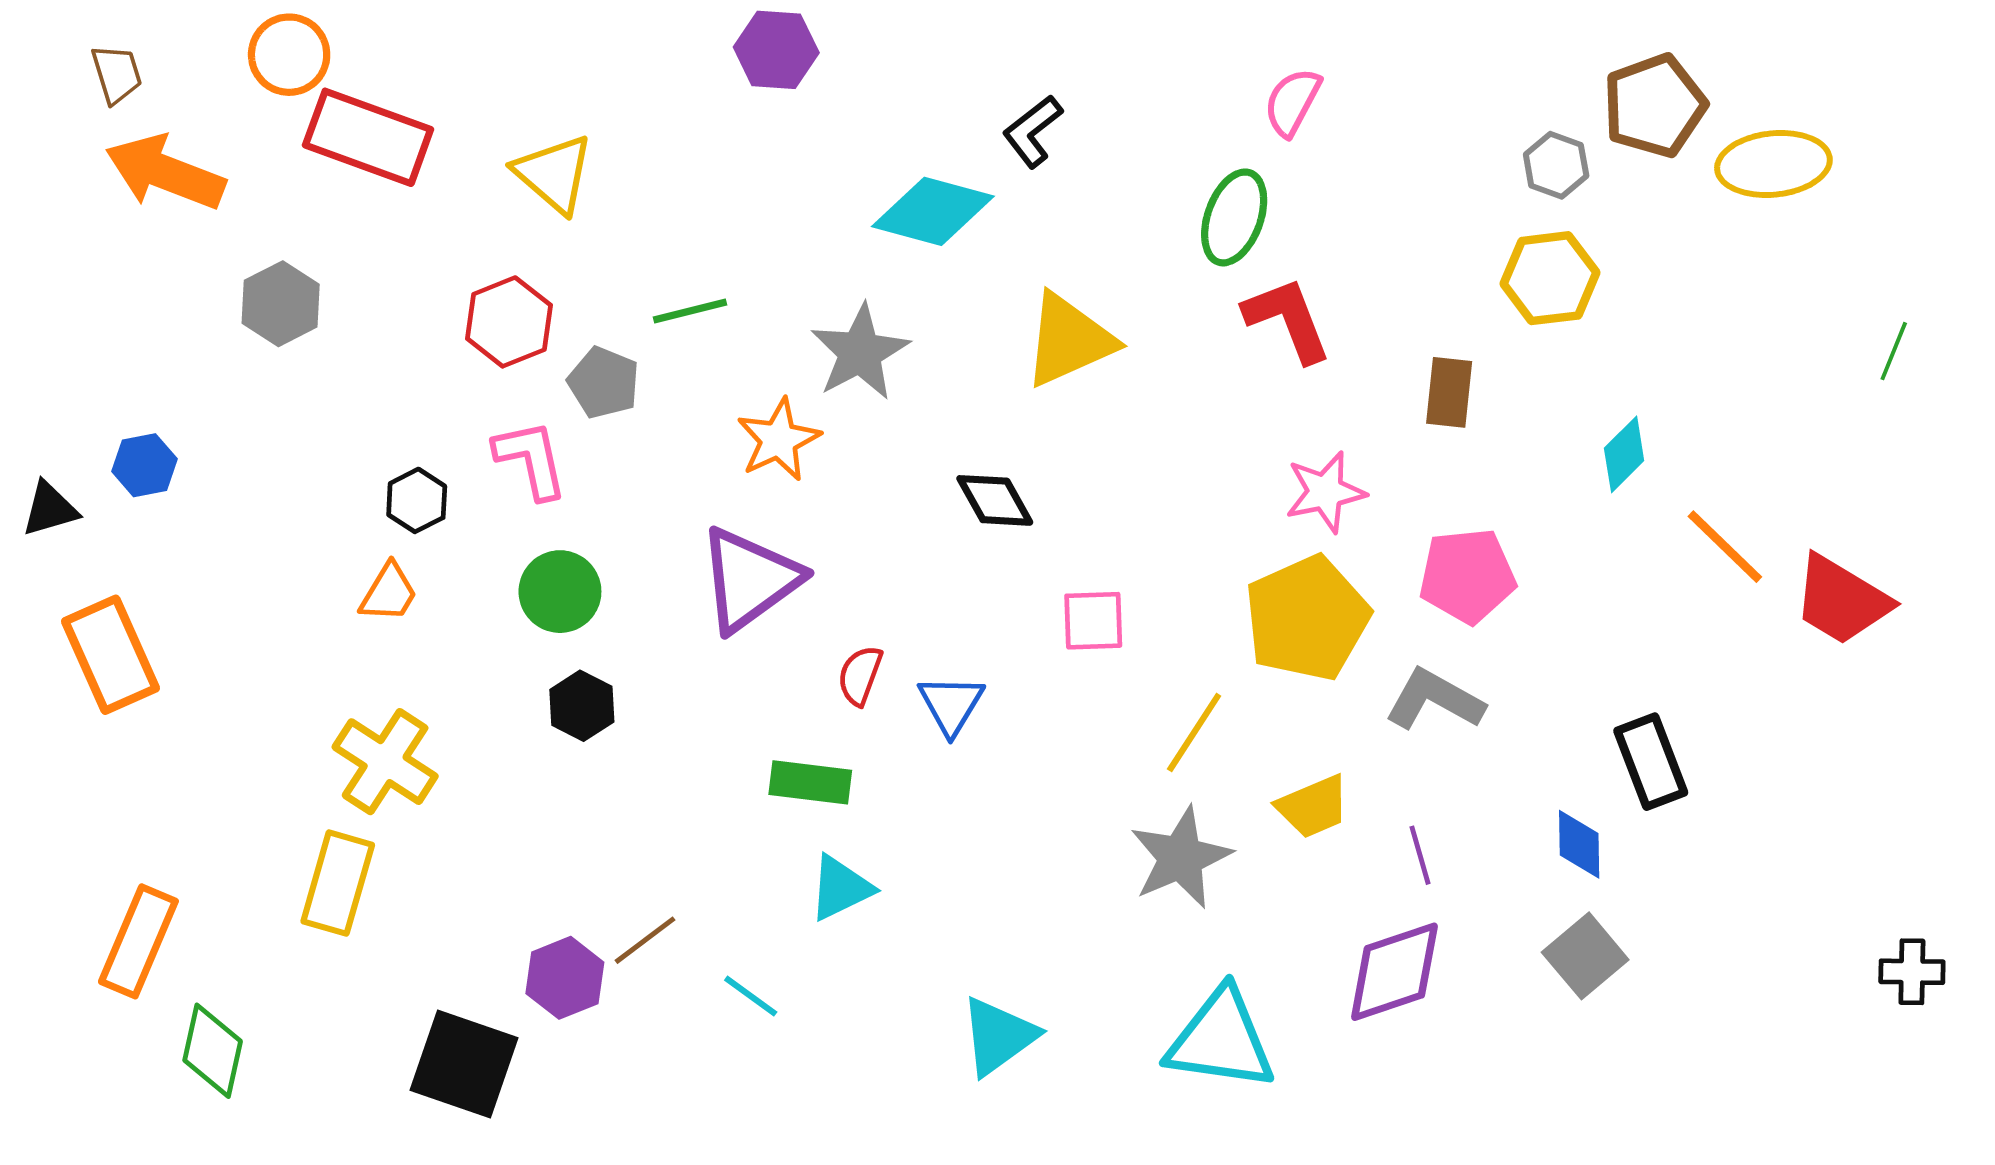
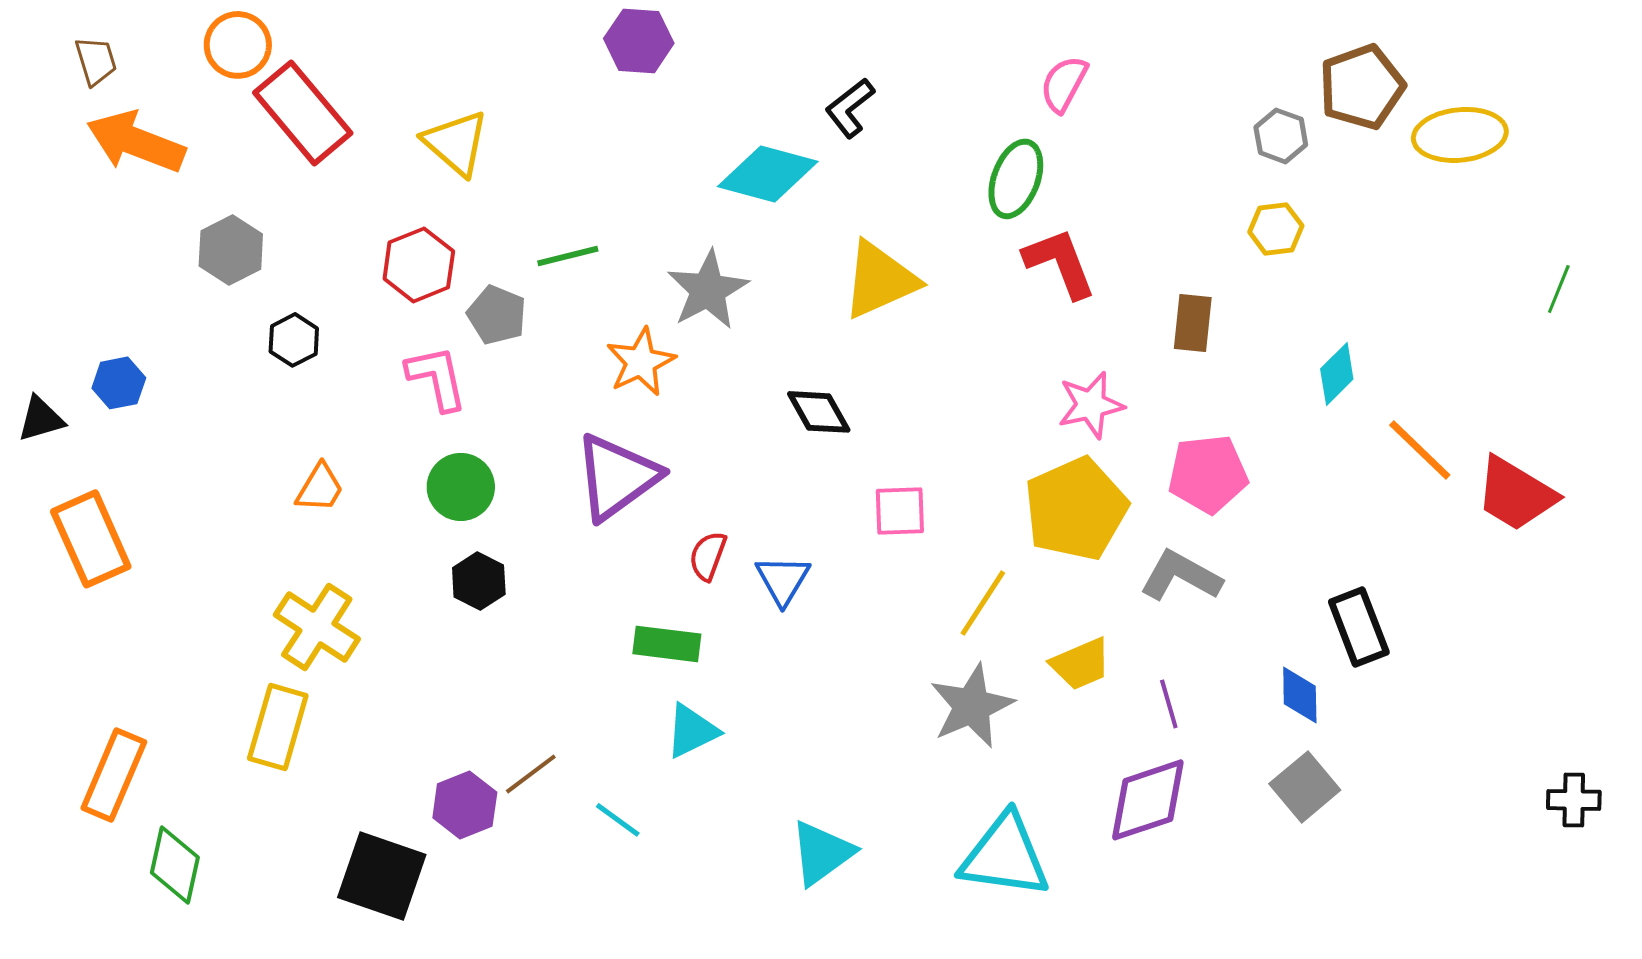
red rectangle: (368, 137) -> (303, 113), turned 30
yellow hexagon: (1550, 278) -> (1276, 229), size x0.7
black hexagon: (417, 500) -> (294, 340), moved

